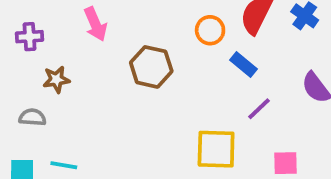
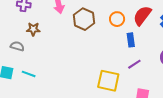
blue rectangle: (244, 64) -> (131, 40), turned 32
brown hexagon: (151, 67) -> (84, 19), moved

